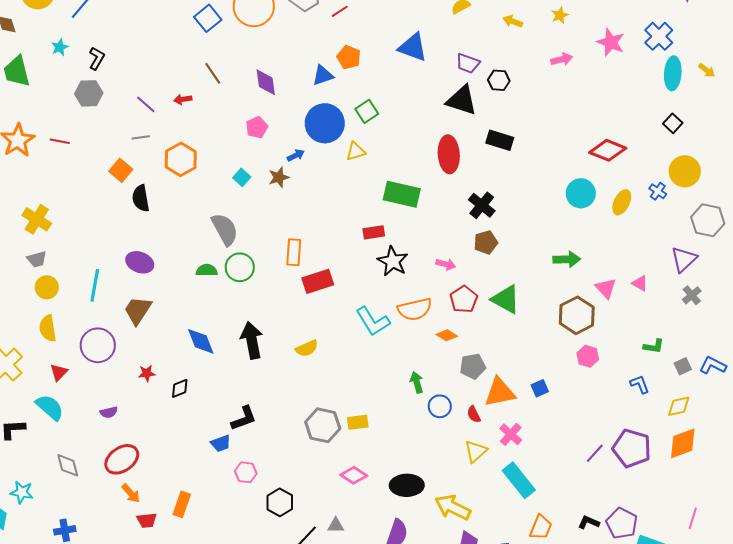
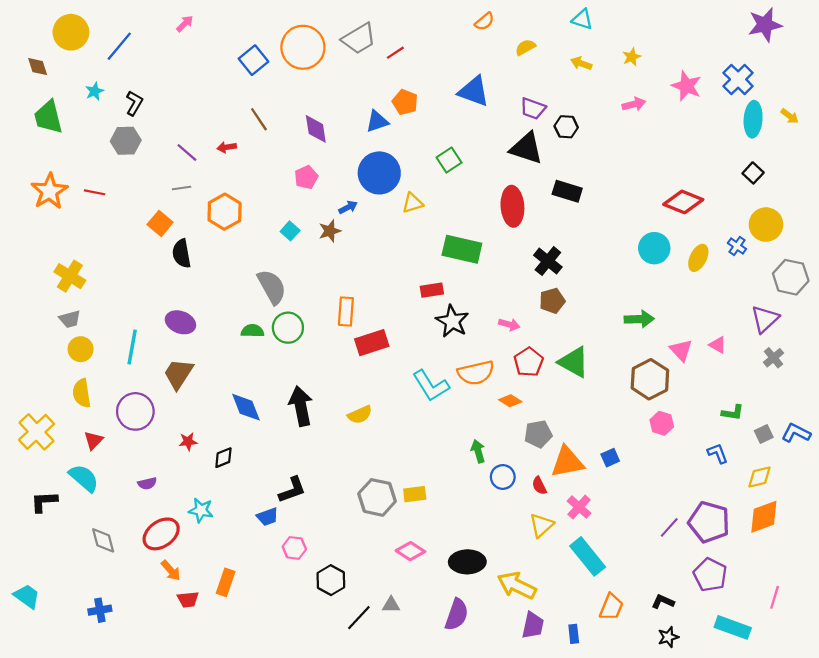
green square: (367, 111) -> (449, 160), moved
cyan star: (22, 492) -> (201, 510), moved
purple pentagon: (622, 523) -> (710, 575), moved

